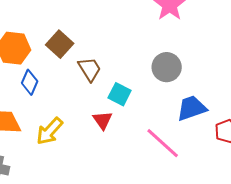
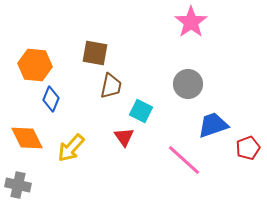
brown square: (60, 44) -> (95, 53), moved, turned -32
brown trapezoid: (90, 69) -> (111, 86), turned 44

